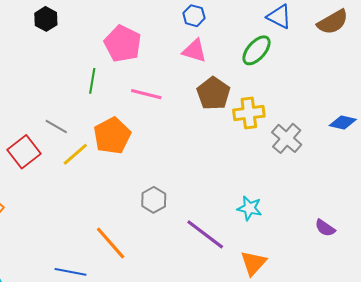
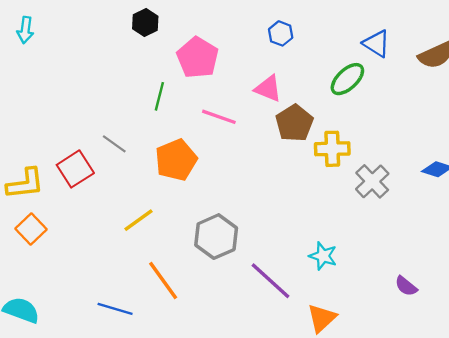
black hexagon: (46, 19) -> (145, 22), moved
pink triangle: (194, 51) -> (268, 89), moved
yellow line: (75, 154) -> (139, 220), moved
gray hexagon: (154, 200) -> (216, 237), size x1.5

